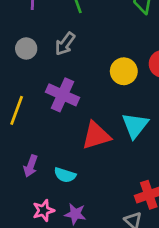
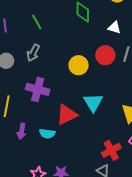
purple arrow: (31, 166) -> (22, 131), moved
cyan semicircle: (65, 175) -> (47, 134), moved

